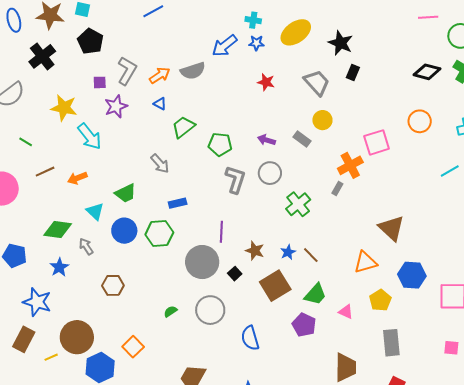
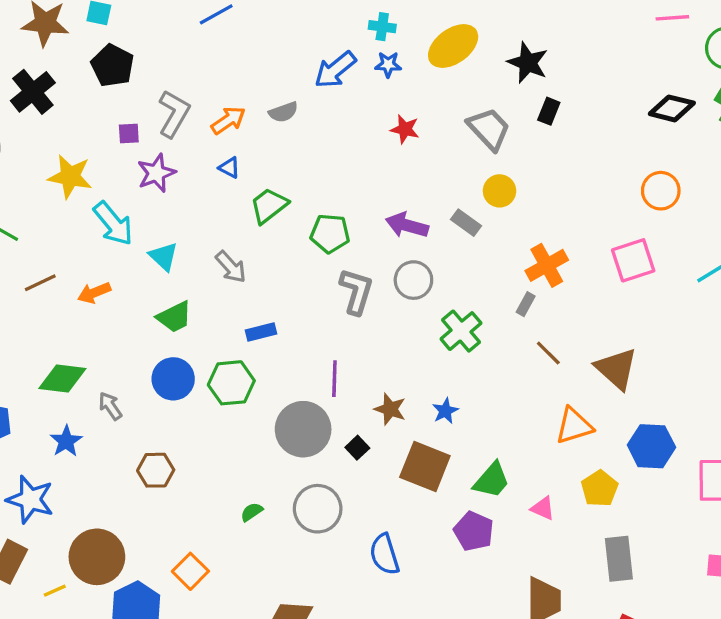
gray semicircle: (193, 71) -> (283, 112), size x0.7
purple arrow: (266, 140) -> (407, 225), size x1.4
pink square: (377, 142) -> (633, 260), moved
cyan triangle: (95, 211) -> (164, 256), moved
brown line: (311, 255) -> (548, 353), moved
brown square: (275, 286) -> (425, 467), turned -36

